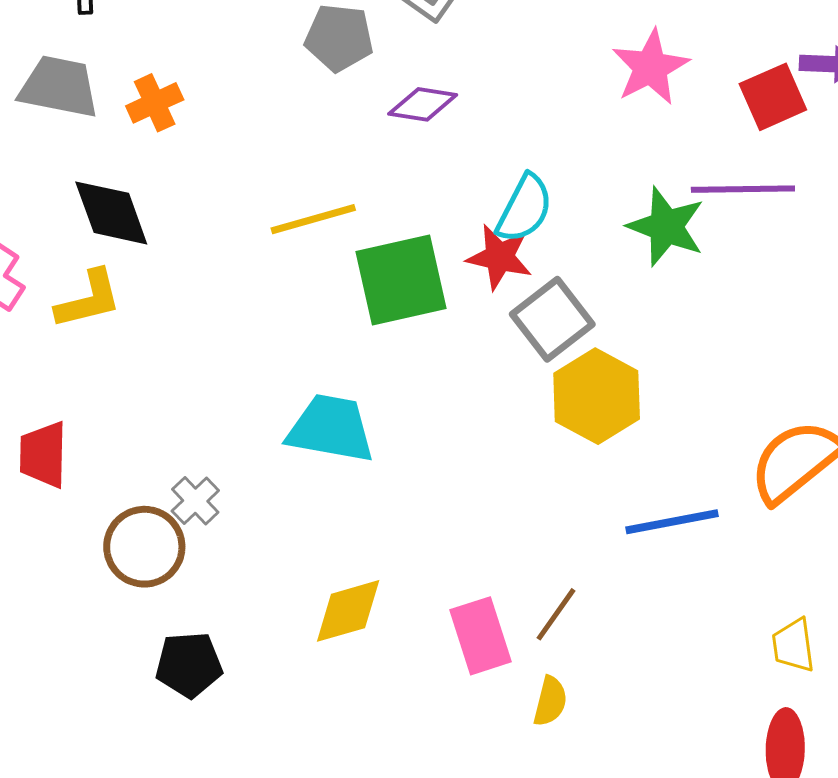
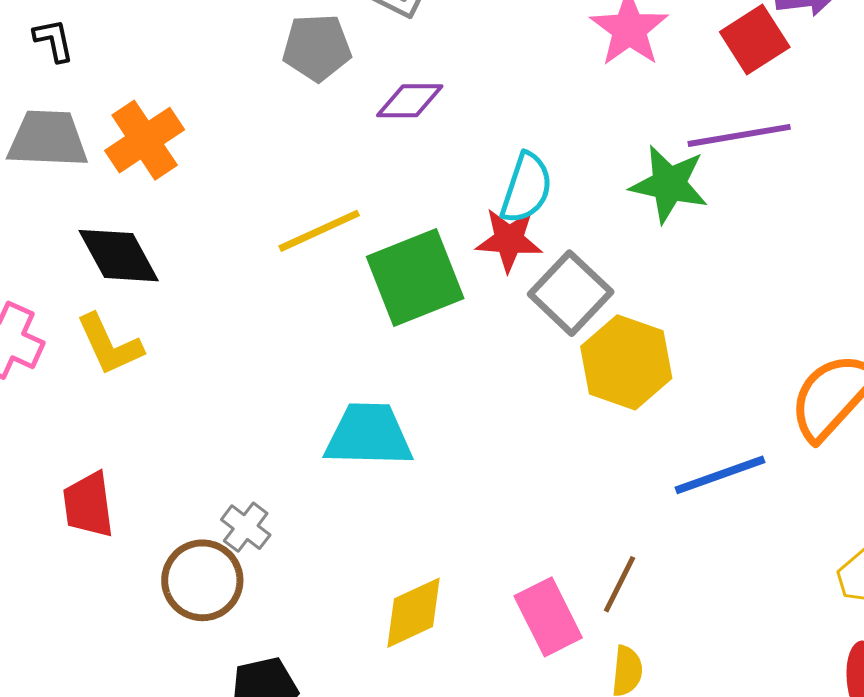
orange cross: (155, 103) -> (145, 140), size x1.4
yellow L-shape: (89, 299) -> (109, 345), turned 88

